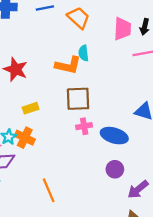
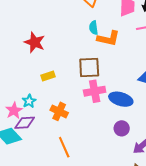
orange L-shape: (68, 65) -> (108, 38), moved
pink cross: (84, 126) -> (95, 91), size x1.5
orange cross: (25, 138) -> (59, 111), moved

